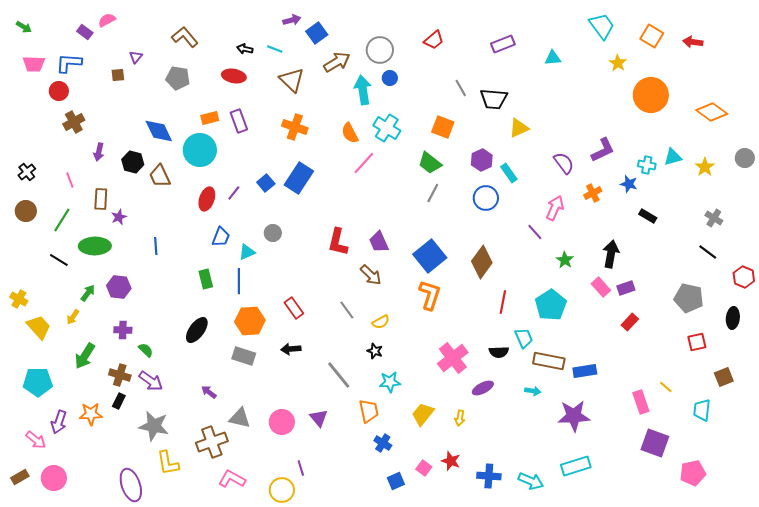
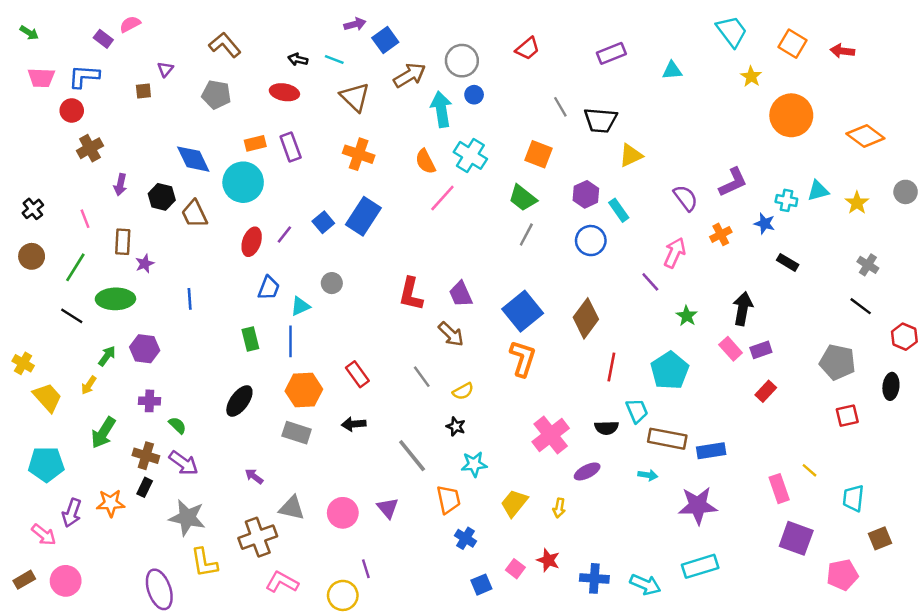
brown square: (724, 377) -> (880, 538), moved

